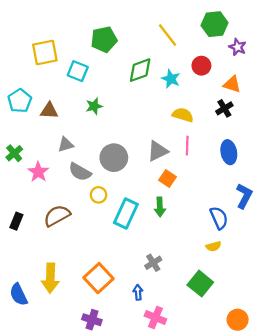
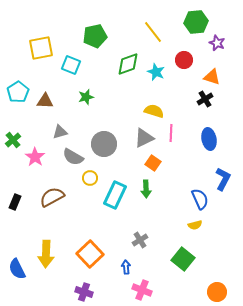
yellow semicircle: (183, 115) -> (154, 111), moved

